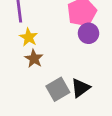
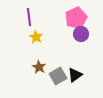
brown star: (34, 59) -> (39, 67), moved

